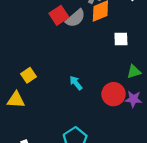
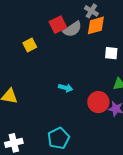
yellow square: (28, 75) -> (30, 45), moved
cyan arrow: (76, 83) -> (66, 88), turned 136

